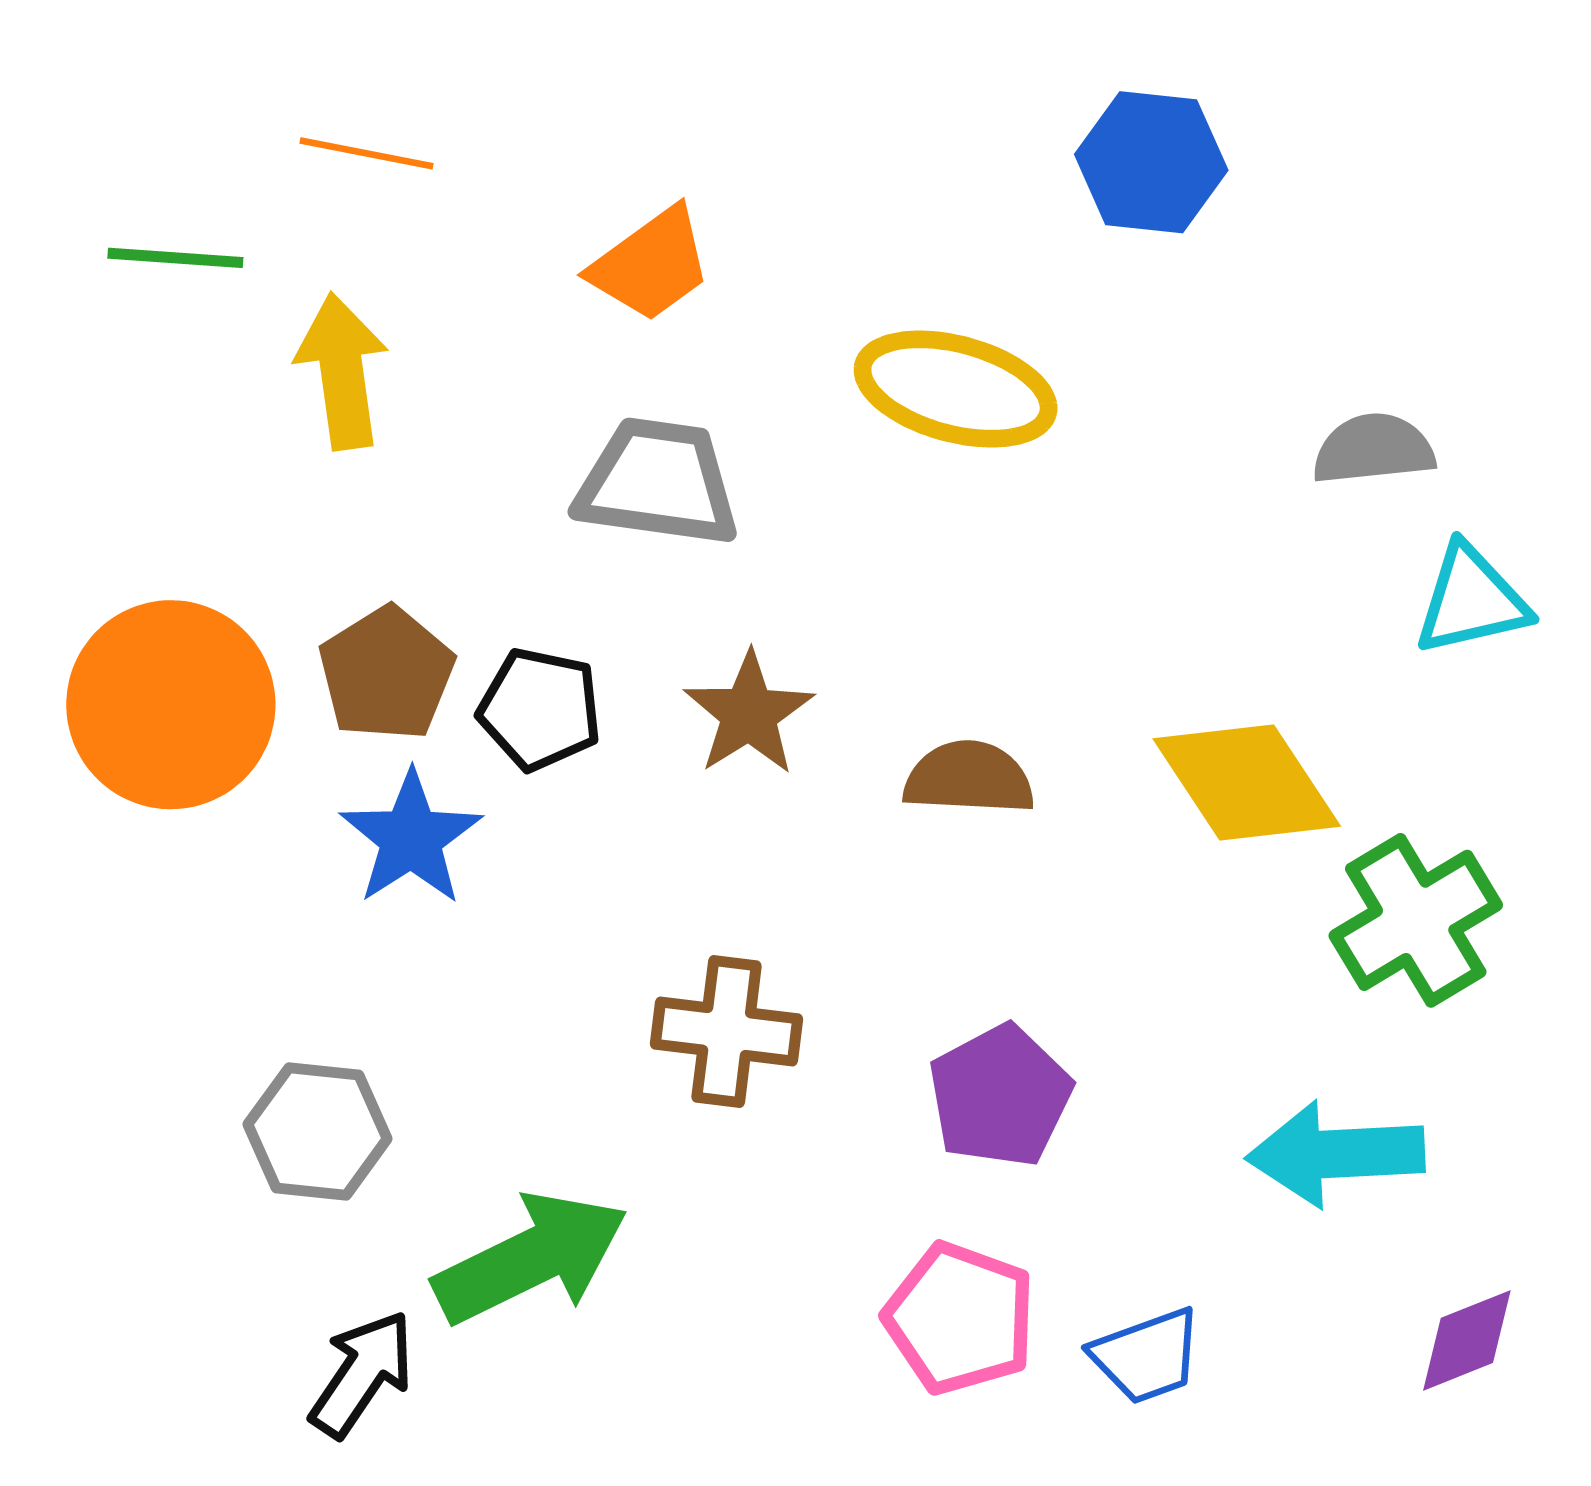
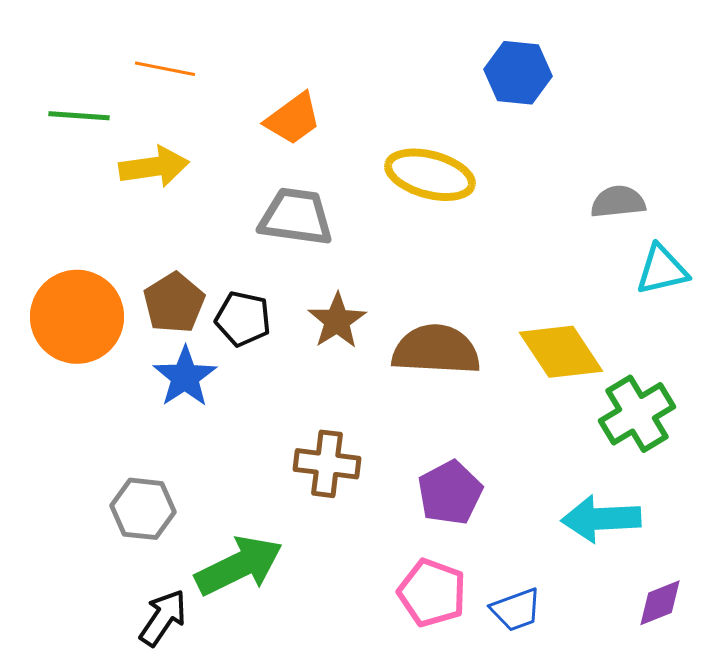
yellow arrow: (342, 371) -> (154, 167), turned 90
brown semicircle: (969, 778) -> (436, 350), size x1.5

